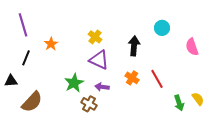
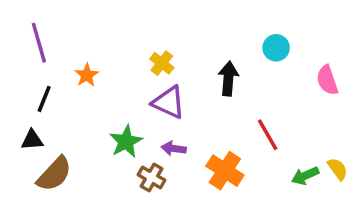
orange cross: (132, 78) -> (225, 171), moved, size x1.5
black triangle: (11, 81) -> (32, 140), moved
green arrow: (179, 103) -> (305, 176), turned 84

